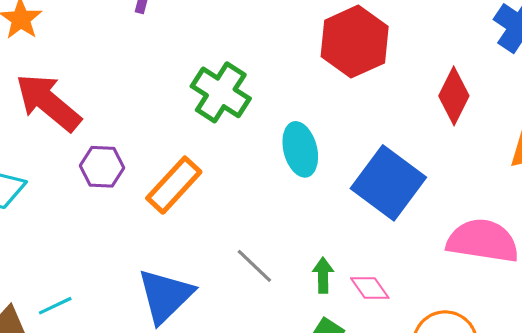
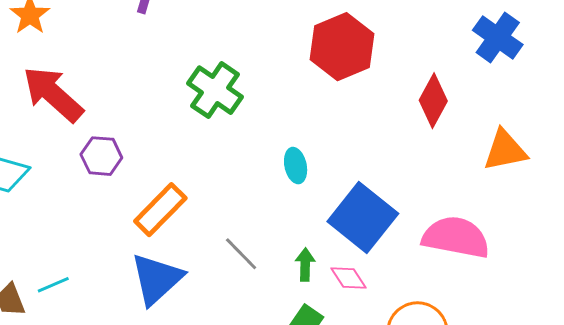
cyan ellipse: (300, 149) -> (296, 166), moved, size x0.7
blue square: (388, 183) -> (363, 217), moved
orange rectangle: (174, 185) -> (160, 210), moved

